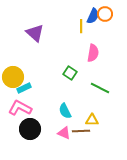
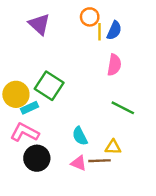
orange circle: (105, 14) -> (90, 17), moved
blue semicircle: (93, 16) -> (114, 30), moved
purple triangle: (35, 33) -> (39, 24), moved
green square: (70, 73) -> (49, 86), moved, size x1.6

